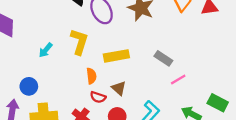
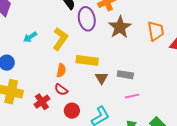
gray rectangle: (163, 58) -> (125, 75), turned -42
brown triangle: (119, 88) -> (101, 78), moved

